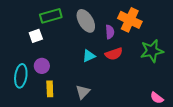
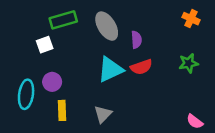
orange cross: (130, 20) -> (191, 19), moved, size x0.6
green star: (152, 51) -> (189, 63), size x0.7
cyan triangle: (89, 56) -> (110, 69), size x1.6

